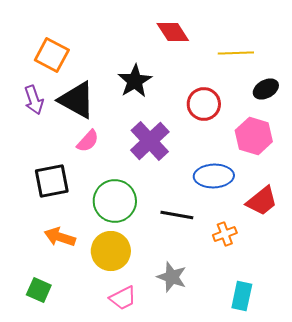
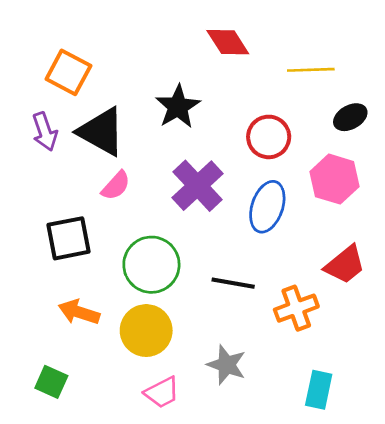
blue ellipse: (214, 176) -> (267, 207), moved, turned -69
orange cross: (225, 234) -> (296, 308), size x1.4

